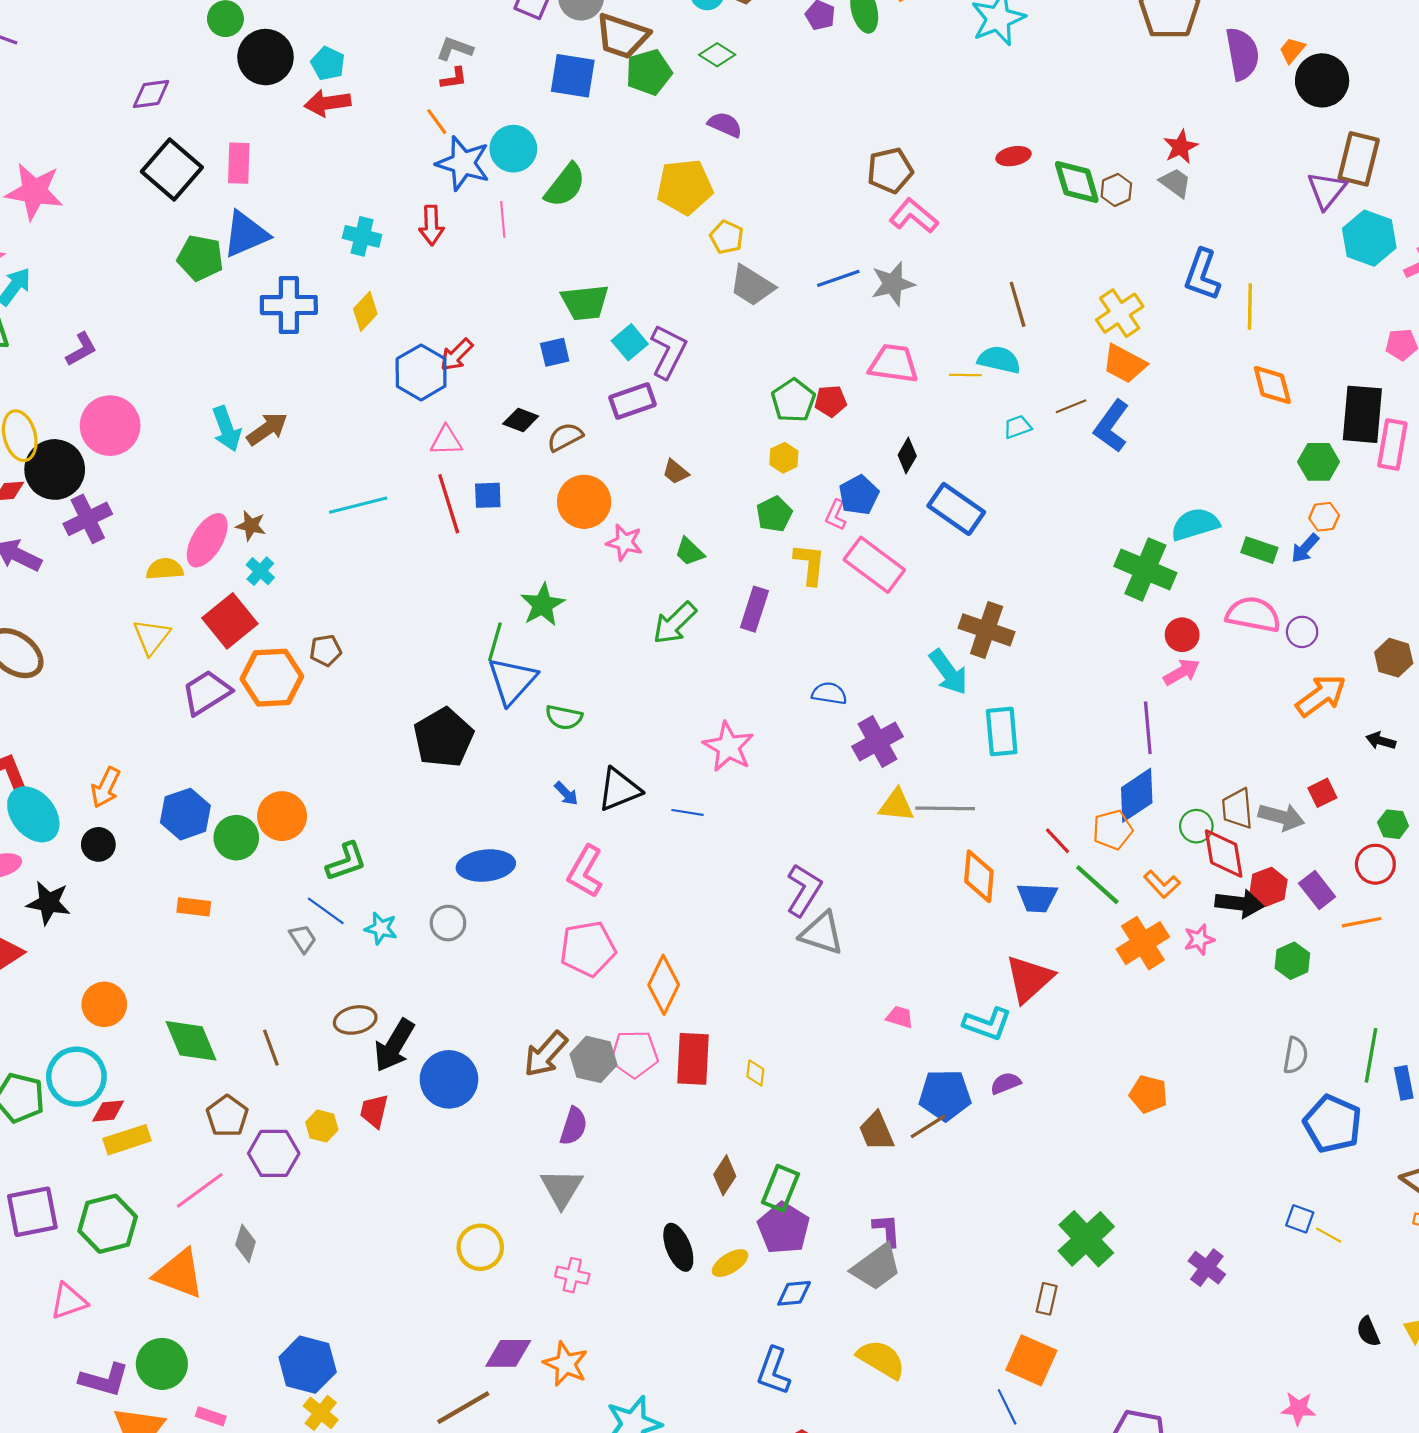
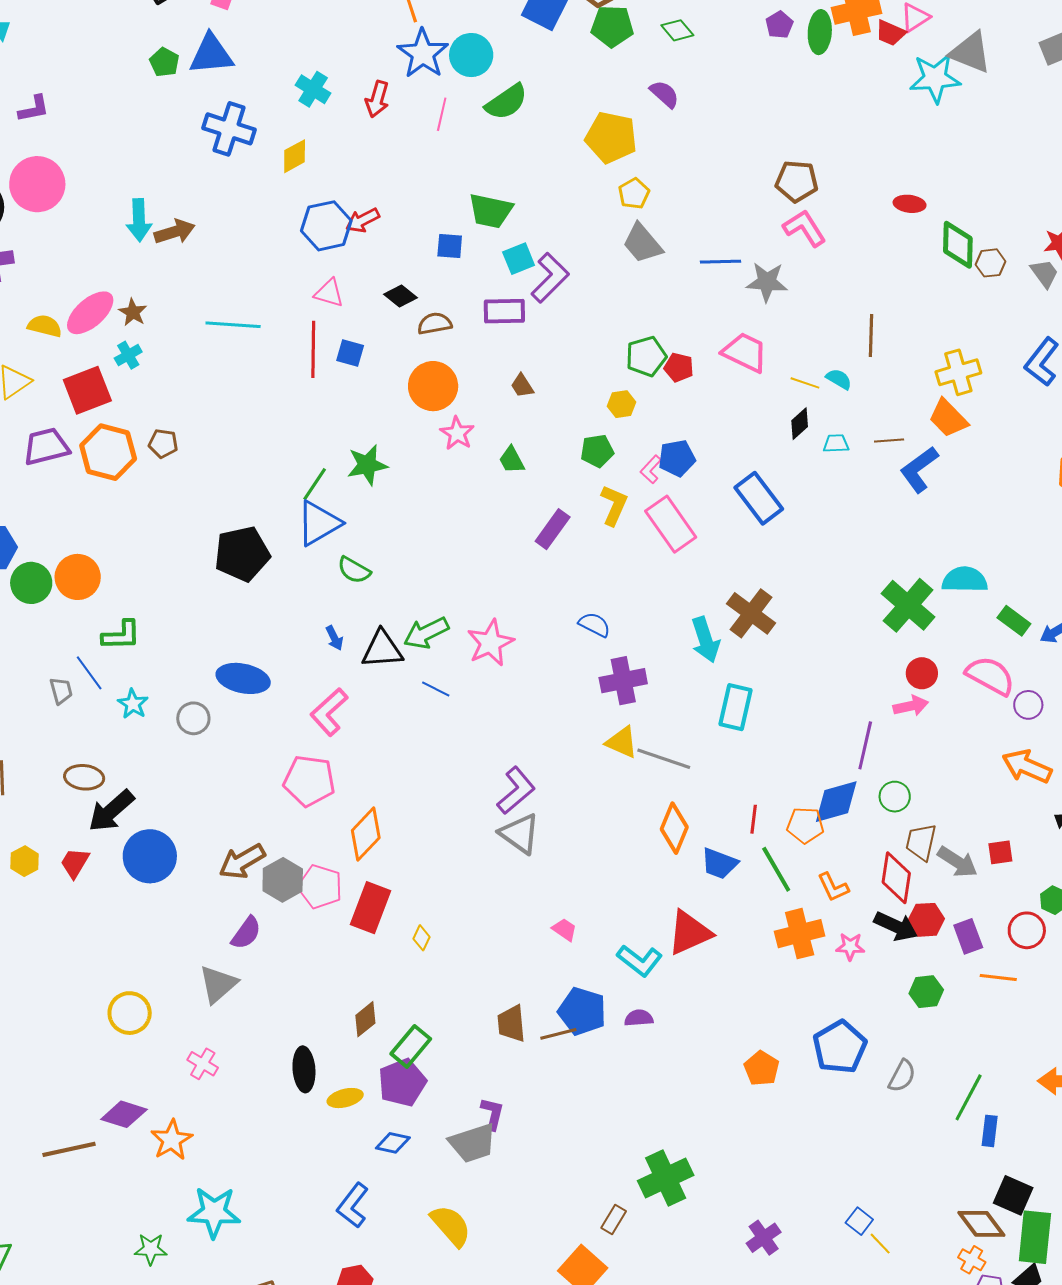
green pentagon: (200, 258) -> (164, 62), size x0.7
cyan semicircle: (999, 360) -> (839, 379), size x0.7
black diamond: (907, 456) -> (800, 424), moved
green arrow: (675, 623) -> (426, 633), moved
orange arrow: (1321, 696) -> (1027, 766), turned -138
green circle: (1196, 826) -> (895, 797), moved
red line: (1058, 841) -> (754, 819), turned 32
blue pentagon: (1333, 1124) -> (840, 1047), moved

